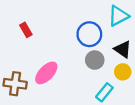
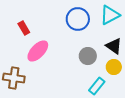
blue circle: (89, 34) -> (78, 19), moved
pink ellipse: (46, 73) -> (38, 51), moved

